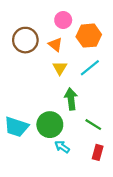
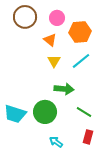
brown circle: (25, 40) -> (25, 17), moved
green arrow: (71, 99) -> (64, 89), turned 102
cyan arrow: (62, 147) -> (56, 142), moved

